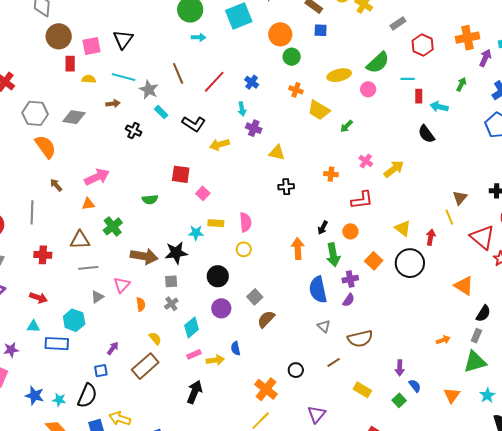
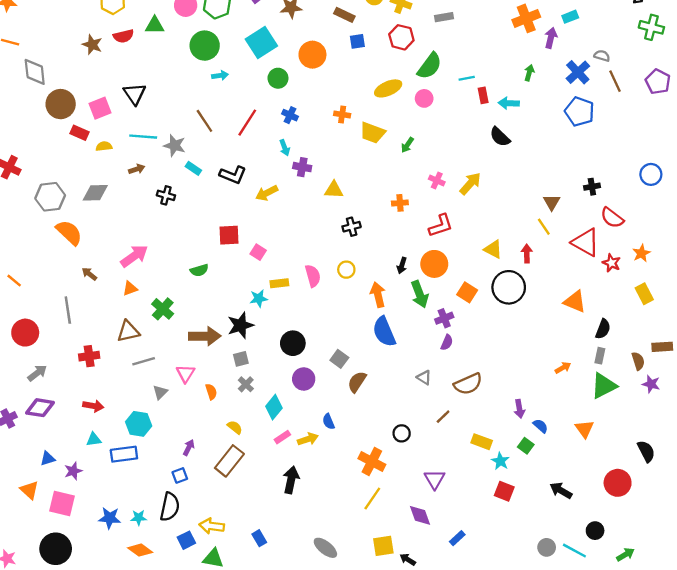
gray rectangle: (398, 23) -> (444, 17), turned 35
red hexagon: (423, 45) -> (401, 37), moved
green circle: (292, 57) -> (278, 78), moved
red rectangle: (70, 64) -> (79, 133), turned -56
orange circle: (350, 231) -> (434, 264), size x1.5
yellow circle: (244, 249) -> (346, 270), moved
blue semicircle: (318, 290) -> (384, 332), moved
cyan star: (487, 395) -> (500, 461), moved

